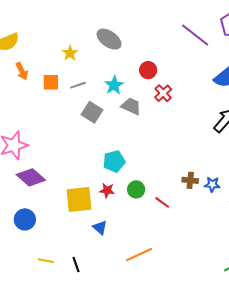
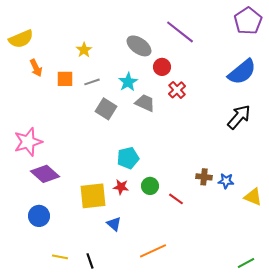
purple line: (195, 35) -> (180, 32), moved
gray ellipse: (109, 39) -> (139, 46), moved

